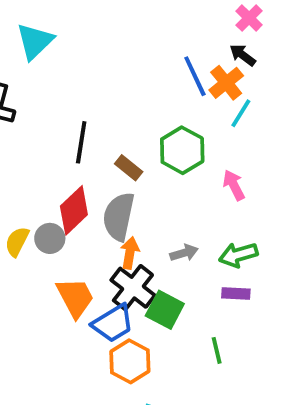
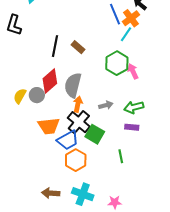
cyan line: (241, 113) -> (126, 34), moved
green hexagon: (182, 150) -> (117, 63), moved
brown rectangle: (129, 168) -> (78, 47), moved
orange trapezoid: (75, 298) -> (49, 126), turned 110

